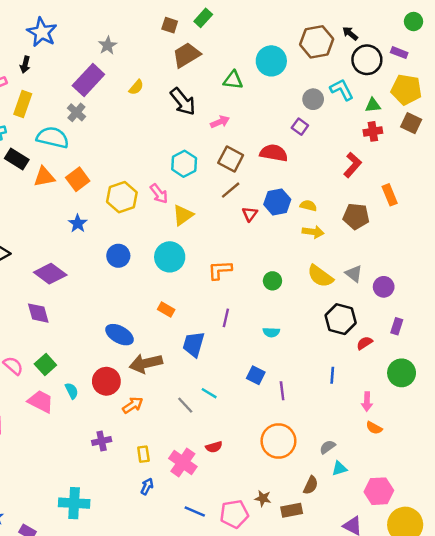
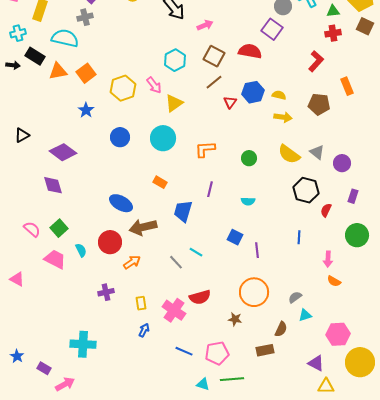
gray cross: (76, 112) -> (85, 17), turned 35
purple square: (300, 127) -> (272, 29), size x1.5
red semicircle: (365, 343) -> (326, 210), turned -32
red semicircle: (214, 447) -> (200, 297), size x1.5
brown star: (263, 498) -> (235, 319), moved

